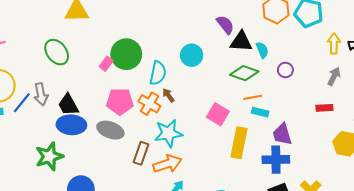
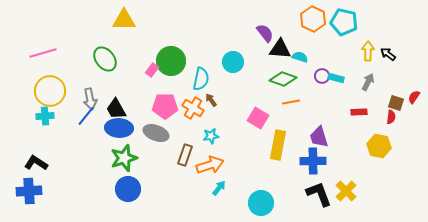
cyan semicircle: (262, 50) -> (300, 57), turned -49
blue line: (22, 103) -> (86, 116), moved
cyan rectangle: (260, 112) -> (336, 78), moved
cyan star: (168, 133) -> (211, 136), size x0.6
green star: (49, 156) -> (124, 158), moved

